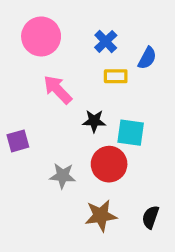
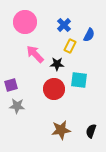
yellow rectangle: (116, 76) -> (70, 46), turned -64
black star: (94, 121) -> (57, 64), moved
red circle: (109, 164) -> (54, 89), moved
gray star: (63, 176) -> (17, 106), moved

